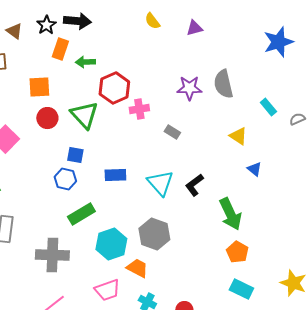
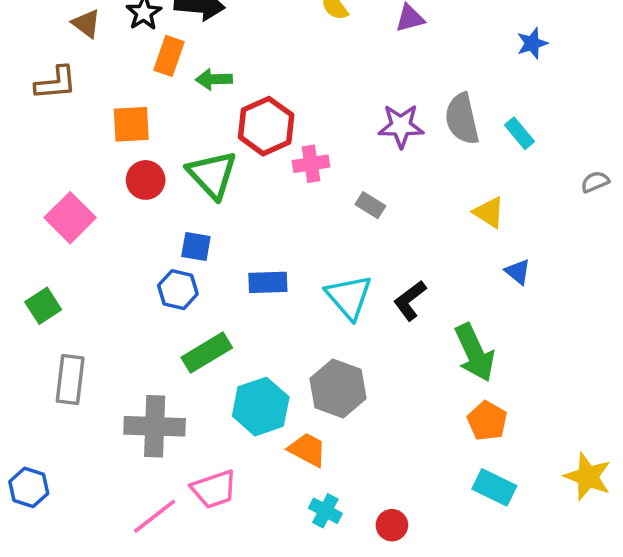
blue star: (278, 42) -> (532, 43), moved, size x0.6
cyan rectangle: (268, 107) -> (520, 133), moved
pink trapezoid: (107, 290) -> (214, 489), moved

